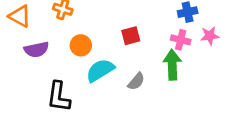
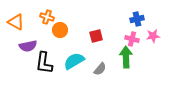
orange circle: (81, 45) -> (60, 30), moved
black L-shape: (59, 97) -> (44, 63), moved

